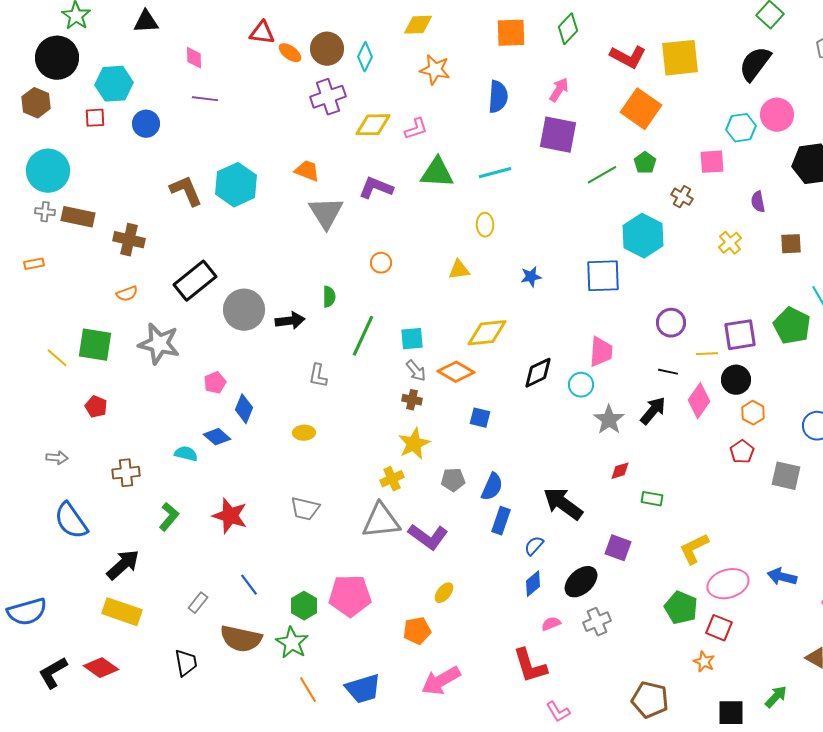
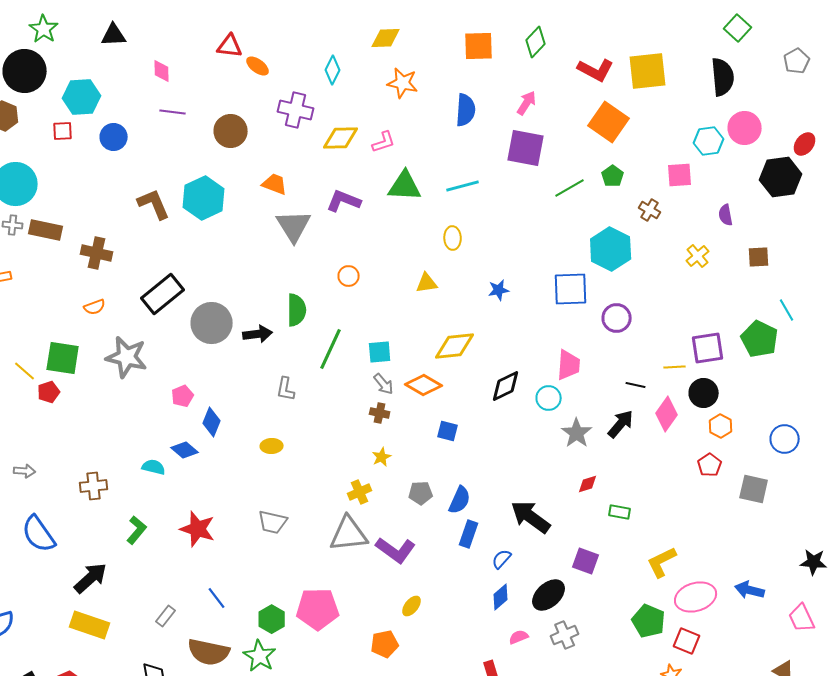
brown circle: (327, 49) -> (231, 131), moved
black semicircle: (755, 64) -> (723, 77), turned 138
purple cross: (328, 97) -> (296, 110), turned 32
green semicircle: (329, 297) -> (297, 310), size x1.5
purple circle: (671, 323) -> (617, 318), moved
red pentagon: (96, 407) -> (49, 392), moved, turned 30
yellow star: (414, 444) -> (382, 457), size x0.6

